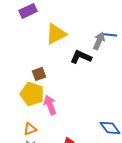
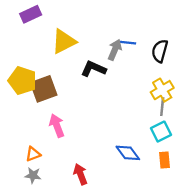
brown square: (39, 74) -> (44, 89), size x1.6
yellow pentagon: (32, 94) -> (22, 81), moved

